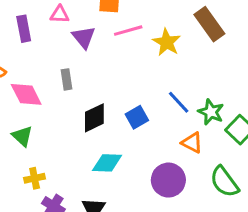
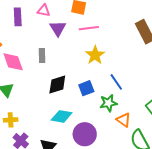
yellow star: (167, 42) -> (95, 55), moved
green star: (211, 112) -> (108, 103), moved, turned 30
orange triangle: (192, 143) -> (124, 120), moved
purple circle: (168, 180) -> (85, 134), moved

